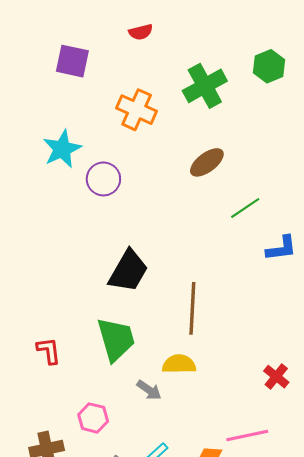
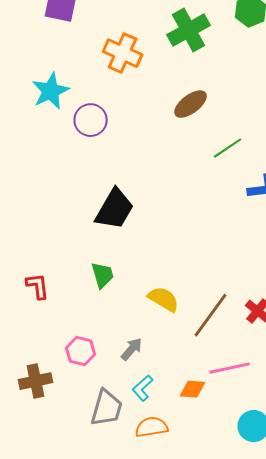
brown line: (192, 308) -> (211, 315), moved, turned 33
green trapezoid: (116, 339) -> (103, 275), size x0.6
yellow semicircle: (179, 364) -> (164, 299), turned 32
gray arrow: (149, 390) -> (132, 349), moved, turned -85

